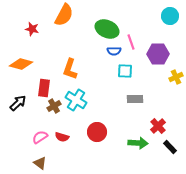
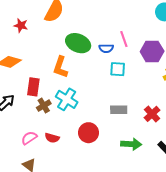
green ellipse: (107, 29) -> (78, 43), moved
gray rectangle: (135, 99) -> (119, 110), moved
red cross: (158, 126) -> (152, 114), moved

